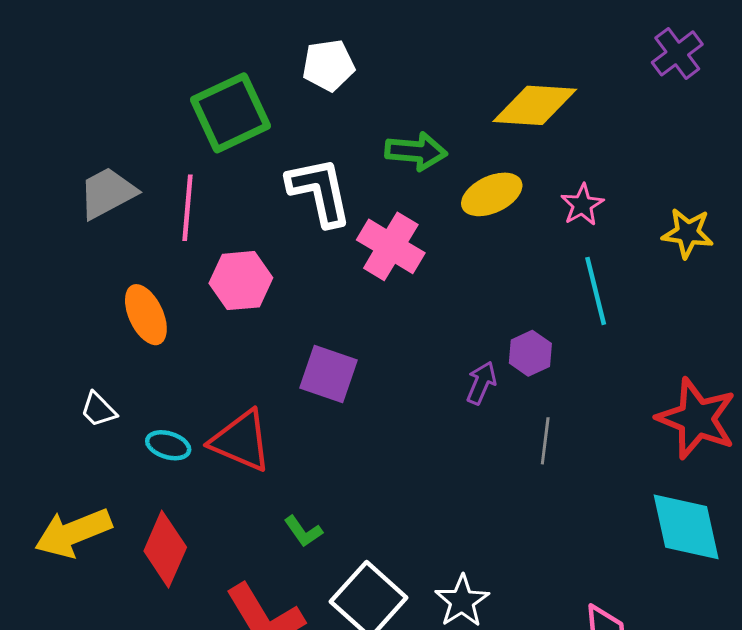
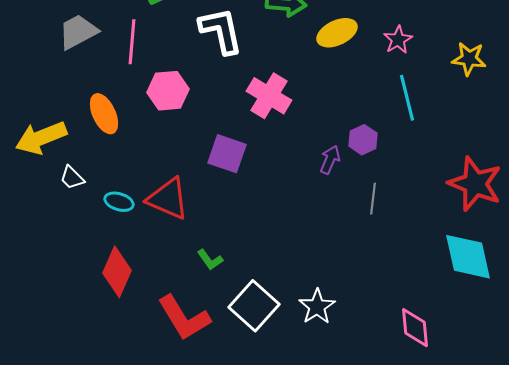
pink cross: (391, 246) -> (269, 96), moved
yellow arrow: (73, 533) -> (41, 138), moved

